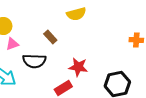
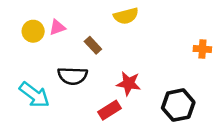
pink triangle: (12, 44) -> (57, 27), moved

